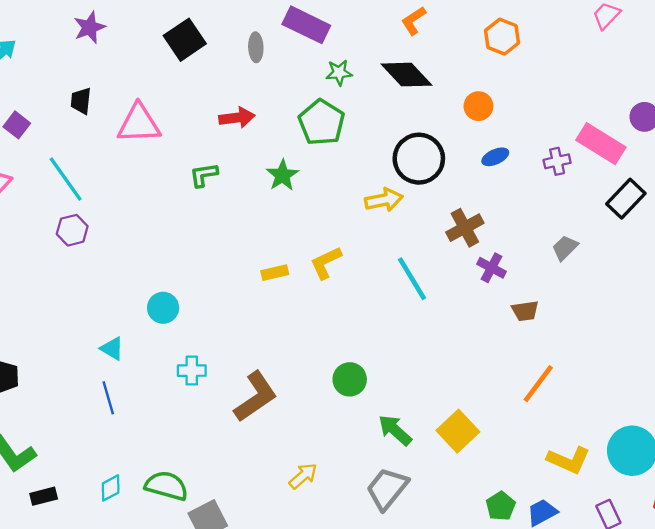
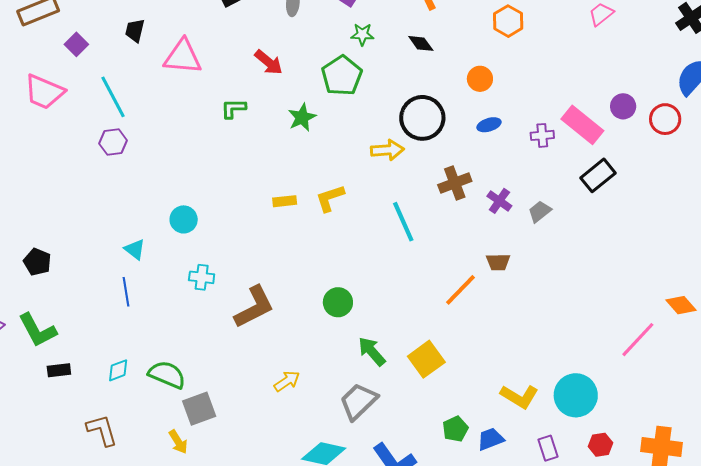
black diamond: (406, 75) -> (421, 43), size x0.6
red arrow: (237, 118) -> (269, 62), turned 40
purple cross: (492, 268) -> (499, 201), moved
orange line: (538, 384) -> (460, 290), moved

